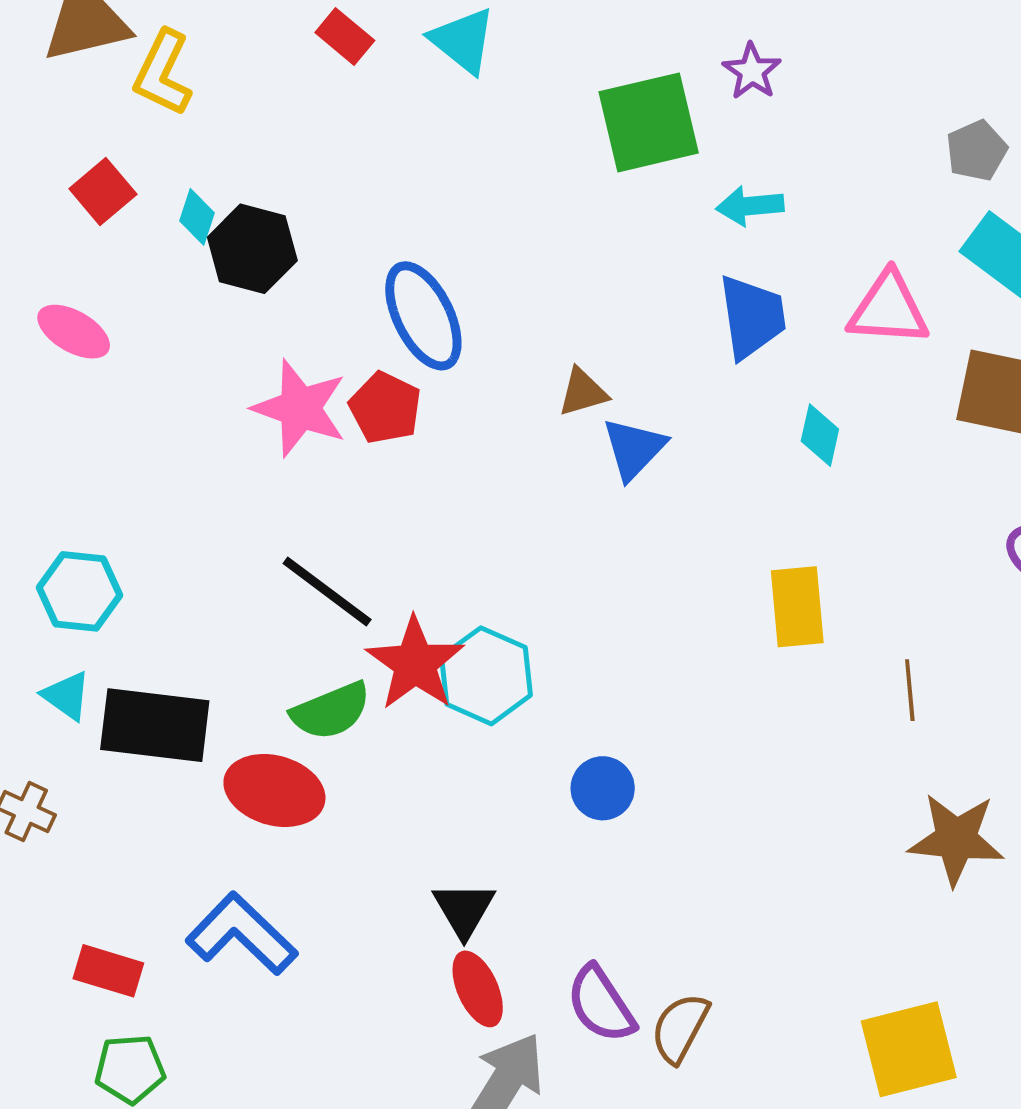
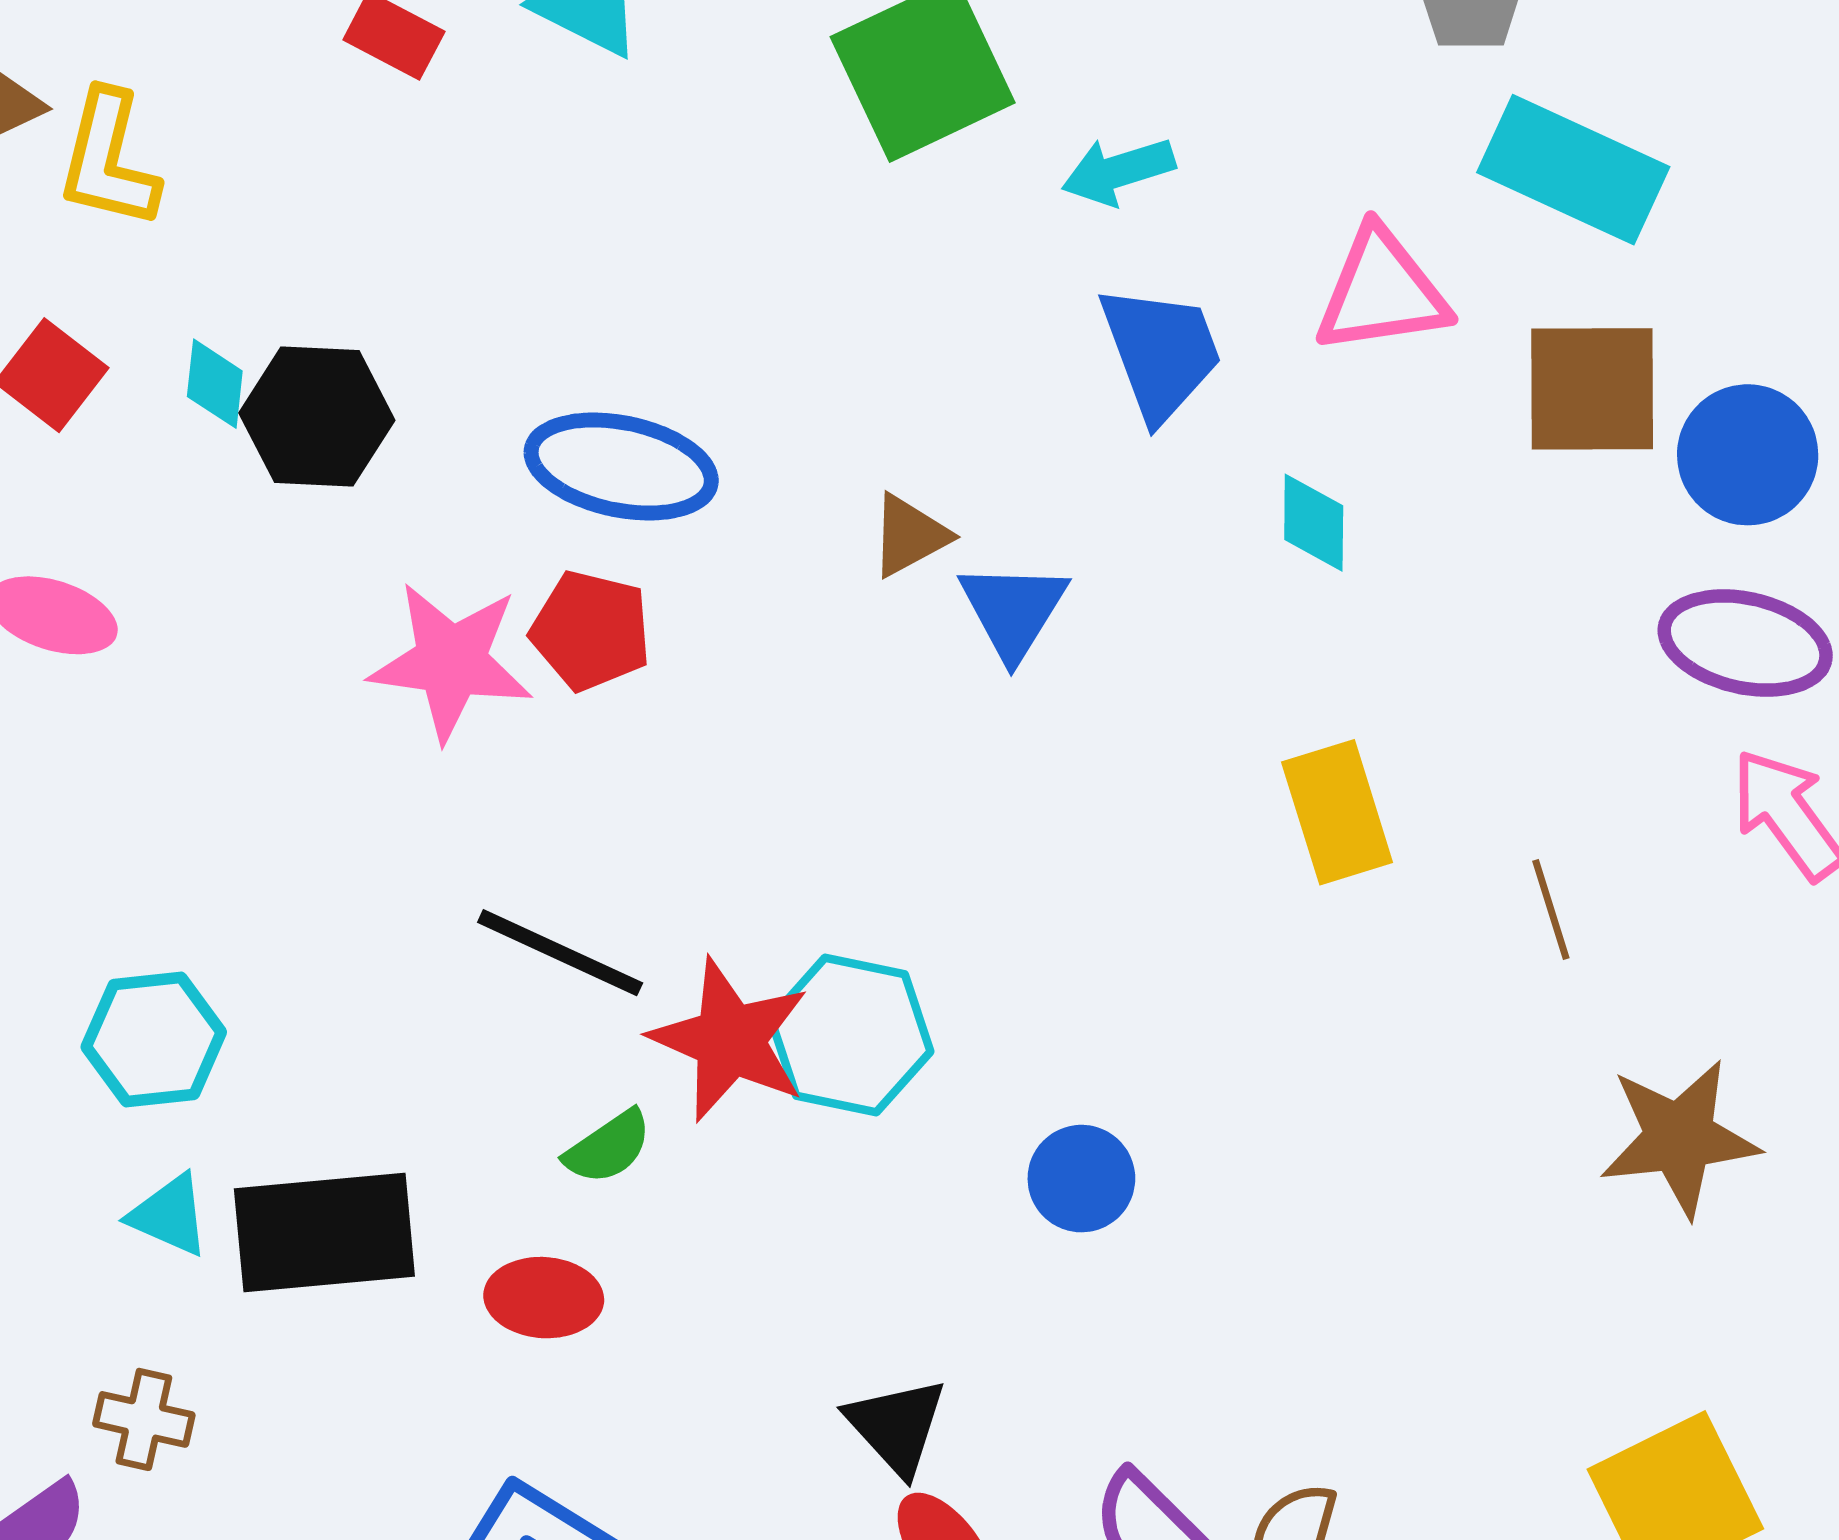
blue ellipse: (423, 316) -> (621, 466), turned -40
green semicircle: (331, 711) -> (608, 1147), size x0.7
red ellipse: (274, 790) -> (544, 1298), size x0.7

